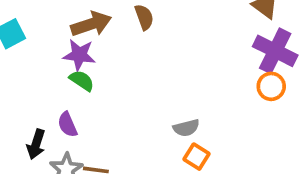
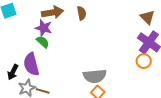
purple semicircle: (67, 125) -> (31, 64), size x1.6
gray semicircle: (186, 128) -> (95, 76), size x1.6

